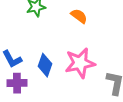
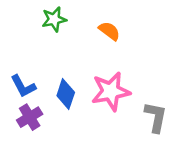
purple cross: (17, 83) -> (30, 117), turned -30

